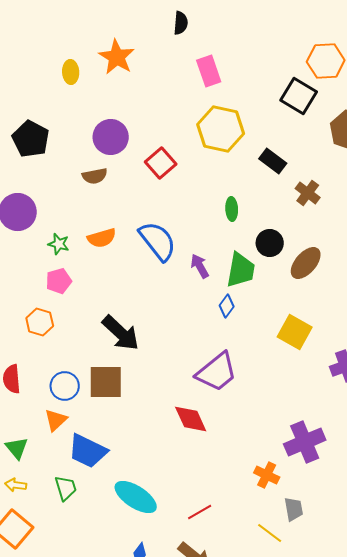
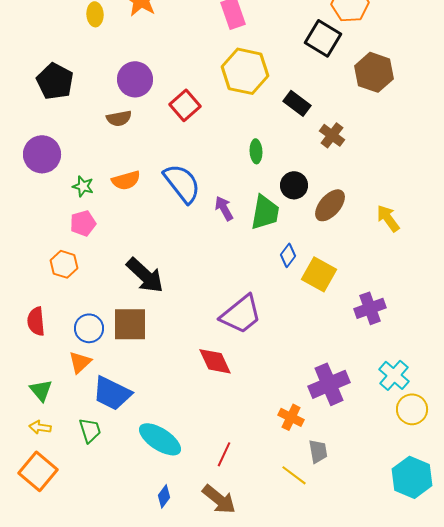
blue diamond: (227, 306) -> (288, 255), moved
red line: (200, 512) -> (224, 454), turned -35

